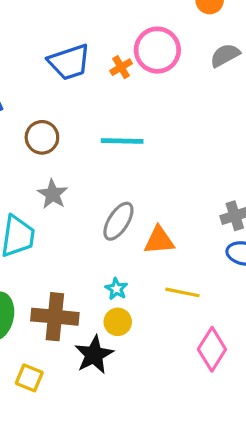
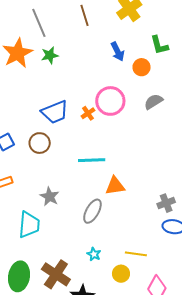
brown circle: (42, 137) -> (40, 143), moved
orange triangle: (159, 240) -> (115, 186), moved
brown cross: (55, 317) -> (56, 274), turned 32
yellow circle: (118, 322) -> (121, 274), moved

